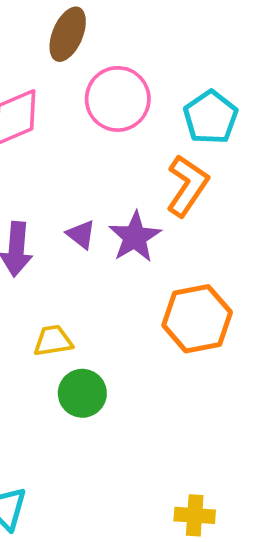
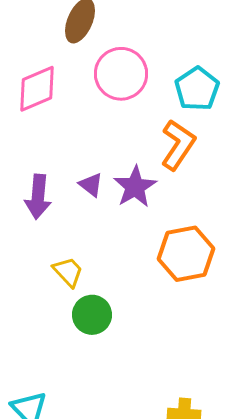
yellow trapezoid: (53, 341) -> (68, 272), turned 56

